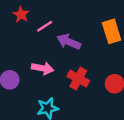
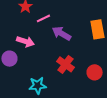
pink arrow: (43, 68) -> (25, 41), moved

